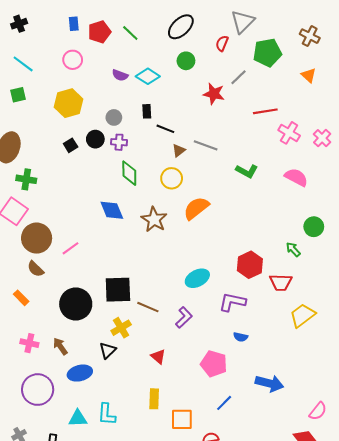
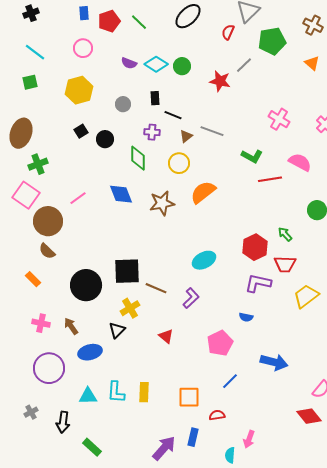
green circle: (186, 61) -> (182, 66), moved
red line: (265, 111) -> (270, 179), moved
pink cross: (289, 133) -> (279, 119), moved
black circle: (95, 139) -> (105, 139), moved
purple cross: (119, 142) -> (152, 132), moved
green cross: (26, 179) -> (38, 164), turned -30
brown star: (154, 220) -> (162, 203), turned 30
pink line: (71, 248) -> (78, 198), moved
green arrow: (293, 249) -> (285, 234), moved
purple L-shape: (232, 302) -> (258, 283), moved
pink pentagon: (214, 364) -> (220, 343), turned 30
yellow rectangle: (154, 399) -> (144, 392), moved

